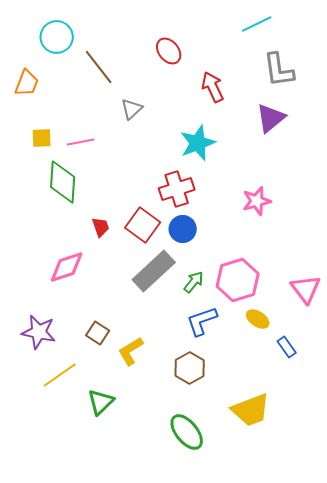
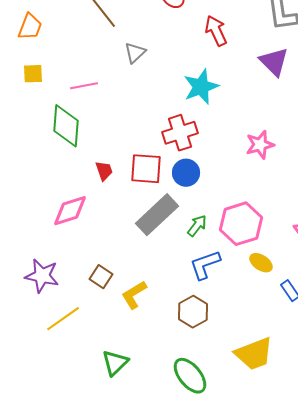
purple triangle: (271, 118) -> (274, 62), turned -36
yellow square: (42, 138) -> (33, 74), moved
red square: (143, 225) -> (146, 169), turned -32
green triangle: (101, 402) -> (115, 363), moved

